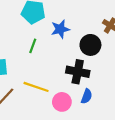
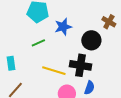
green line: (33, 46) -> (38, 43), turned 48
yellow line: (36, 87) -> (54, 71), moved

